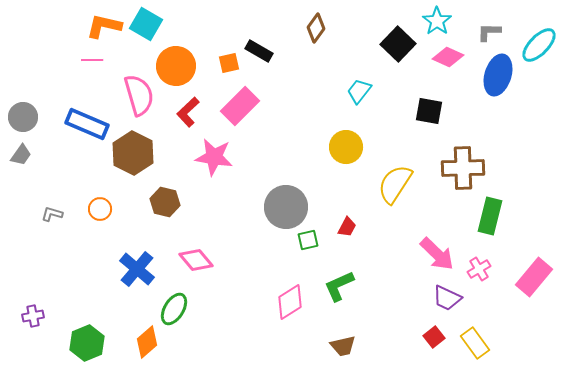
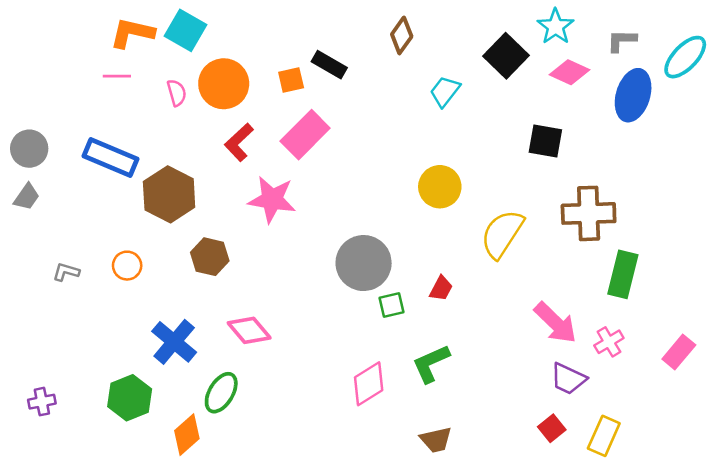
cyan trapezoid: (359, 91) -> (445, 91), moved
pink semicircle: (139, 95) -> (177, 93), moved, size x0.5
pink rectangle: (534, 277) -> (679, 352), size x0.7
green hexagon: (87, 343) -> (130, 398), moved
yellow rectangle: (475, 343) -> (604, 436), turned 60

